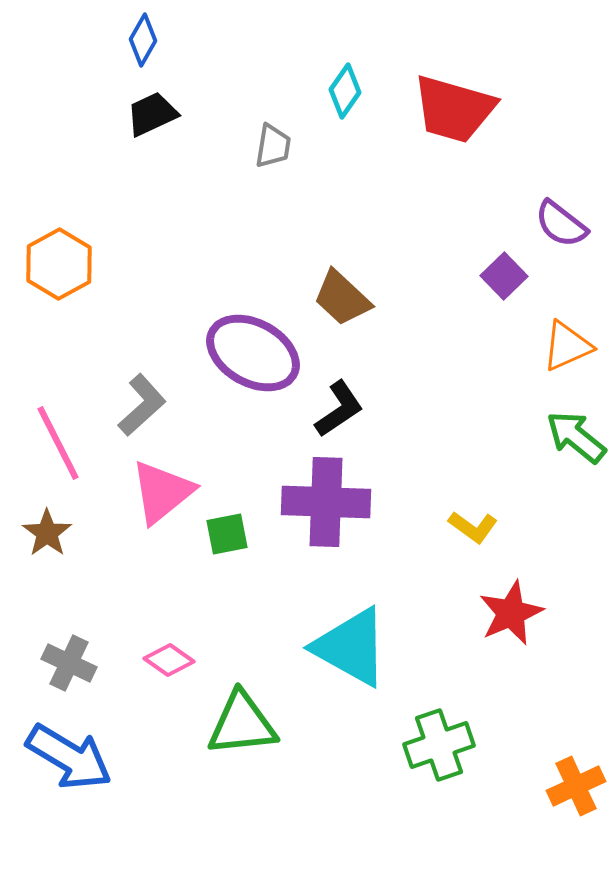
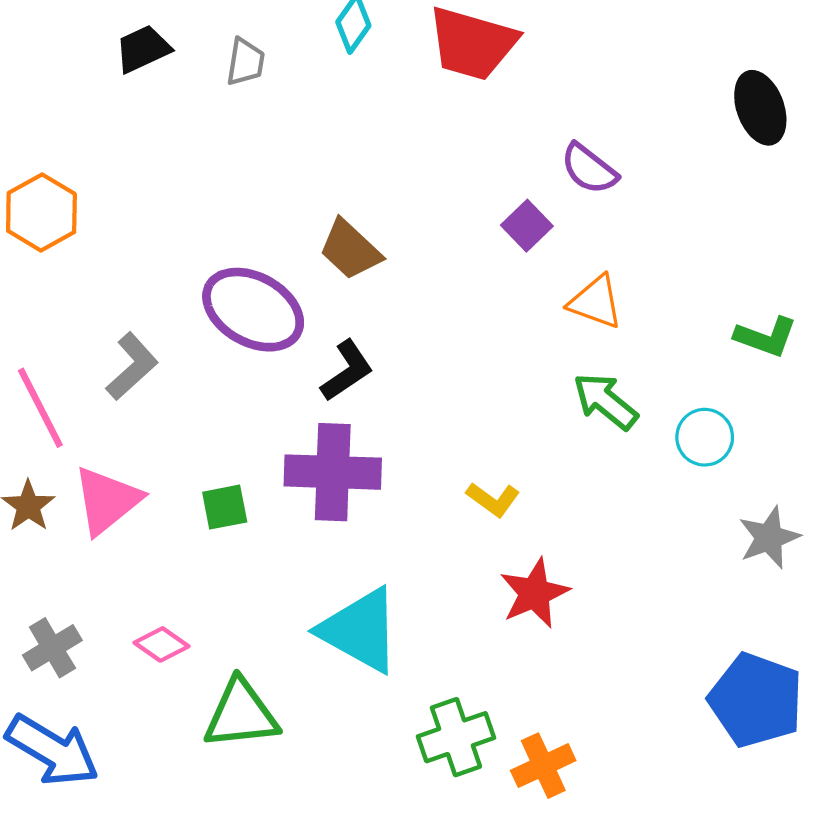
gray trapezoid: (273, 146) -> (245, 62), moved
orange triangle: (567, 346) -> (596, 302), turned 44
pink triangle: (162, 492) -> (107, 500), moved
gray cross: (69, 663) -> (52, 648), turned 34
orange cross: (576, 786) -> (543, 766), moved

